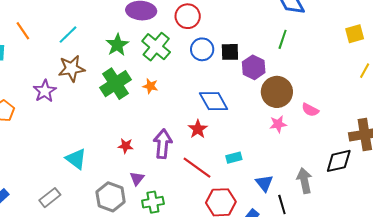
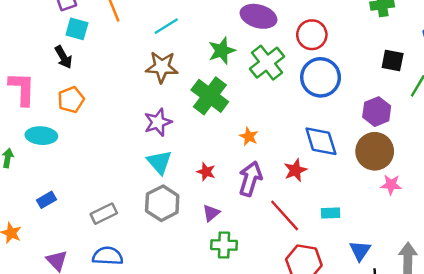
blue circle: (202, 49) -> (321, 77), size x1.4
black square: (230, 52) -> (393, 61), moved
green cross: (115, 84) -> (210, 96), turned -32
orange star: (150, 86) -> (249, 136), moved
purple star: (45, 91) -> (158, 122), moved
brown circle: (277, 92) -> (375, 151), moved
cyan triangle: (76, 159) -> (159, 162), moved
gray hexagon: (111, 197) -> (162, 203), moved

